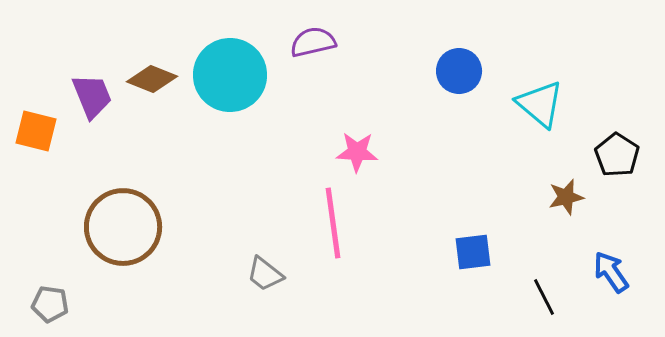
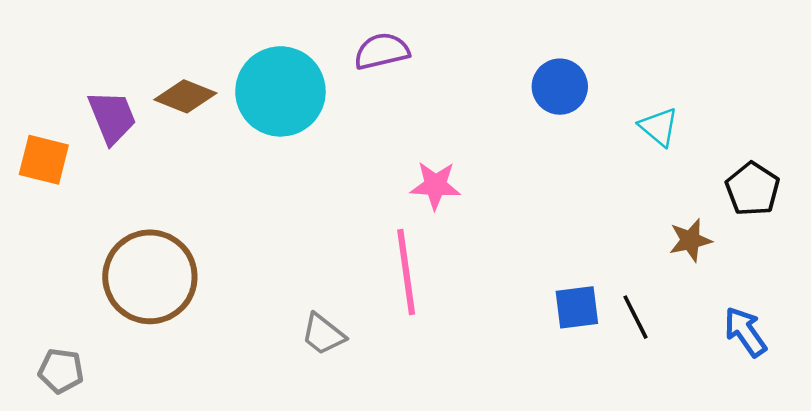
cyan triangle: (540, 104) -> (659, 127), size x0.7
black line: (544, 297) -> (635, 317), moved

